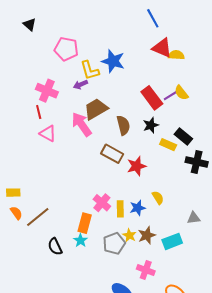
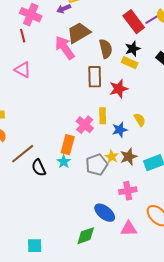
pink triangle: (48, 133) -> (23, 70), moved
yellow rectangle: (168, 145) -> (130, 63), moved
brown rectangle: (112, 154) -> (95, 77), turned 60
yellow rectangle: (120, 209) -> (103, 116), moved
brown line: (38, 217) -> (23, 154), moved
pink cross: (146, 270) -> (128, 191), turned -30

